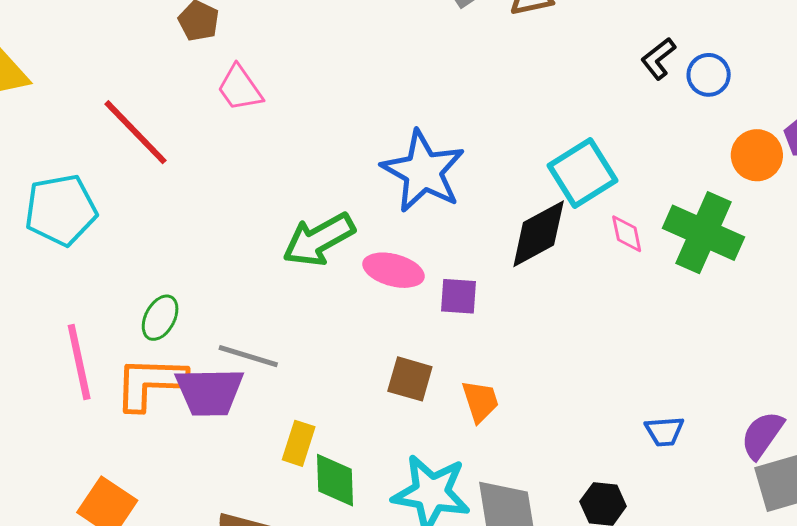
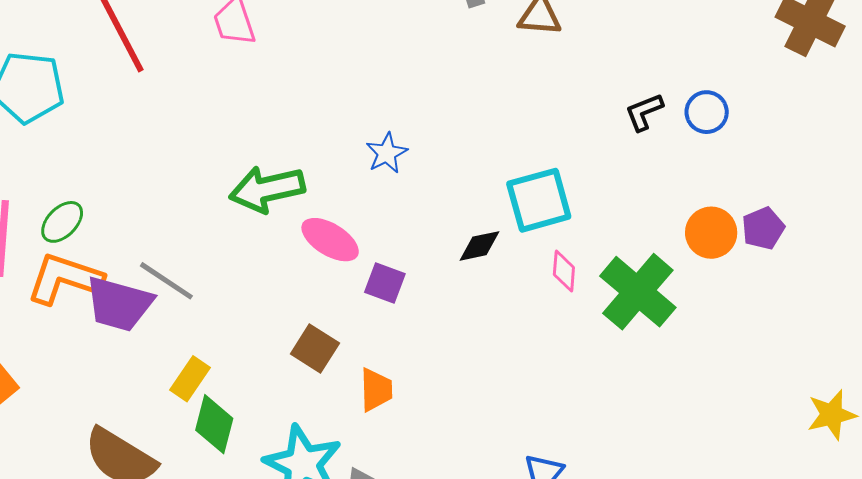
blue circle: (709, 75) -> (707, 112), moved
blue star: (423, 171) -> (387, 153), size x0.5
black diamond: (539, 234) -> (479, 246), size x0.6
green ellipse: (160, 318) -> (62, 222), moved

